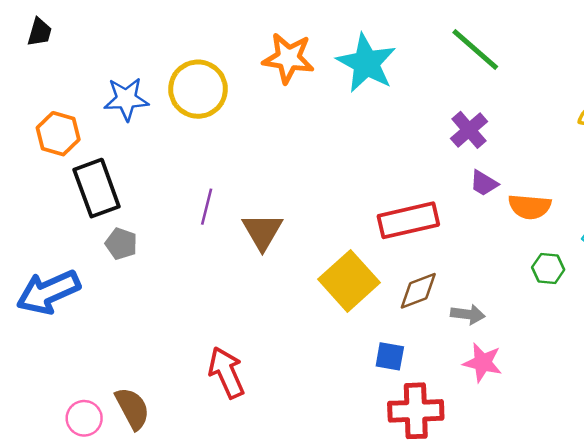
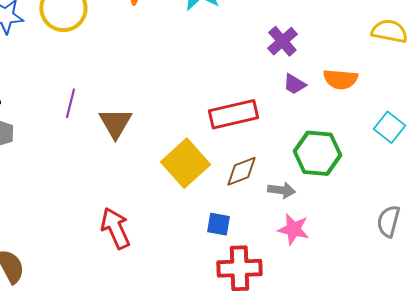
orange semicircle: (530, 207) -> (340, 79), moved
green hexagon: (548, 269) -> (317, 153), moved, size x1.8
red arrow: (226, 372) -> (115, 228), moved

